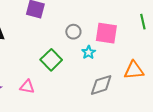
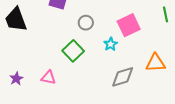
gray circle: (73, 32) -> (86, 23), moved
pink square: (106, 33) -> (129, 25), turned -35

